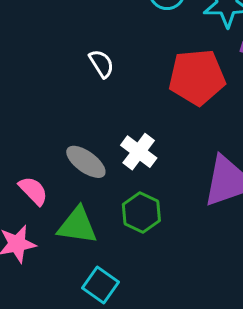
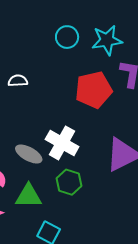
white semicircle: (101, 64) -> (18, 81), moved, turned -54
white cross: (139, 152) -> (62, 143), size x1.4

